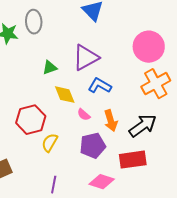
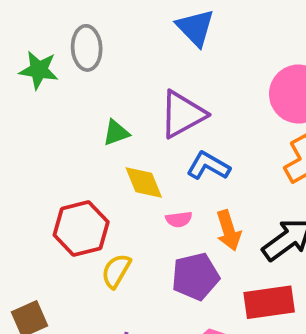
pink semicircle: (84, 115) -> (179, 219), turned -48

